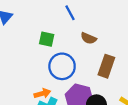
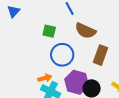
brown semicircle: (89, 38) -> (85, 31), size x1.5

